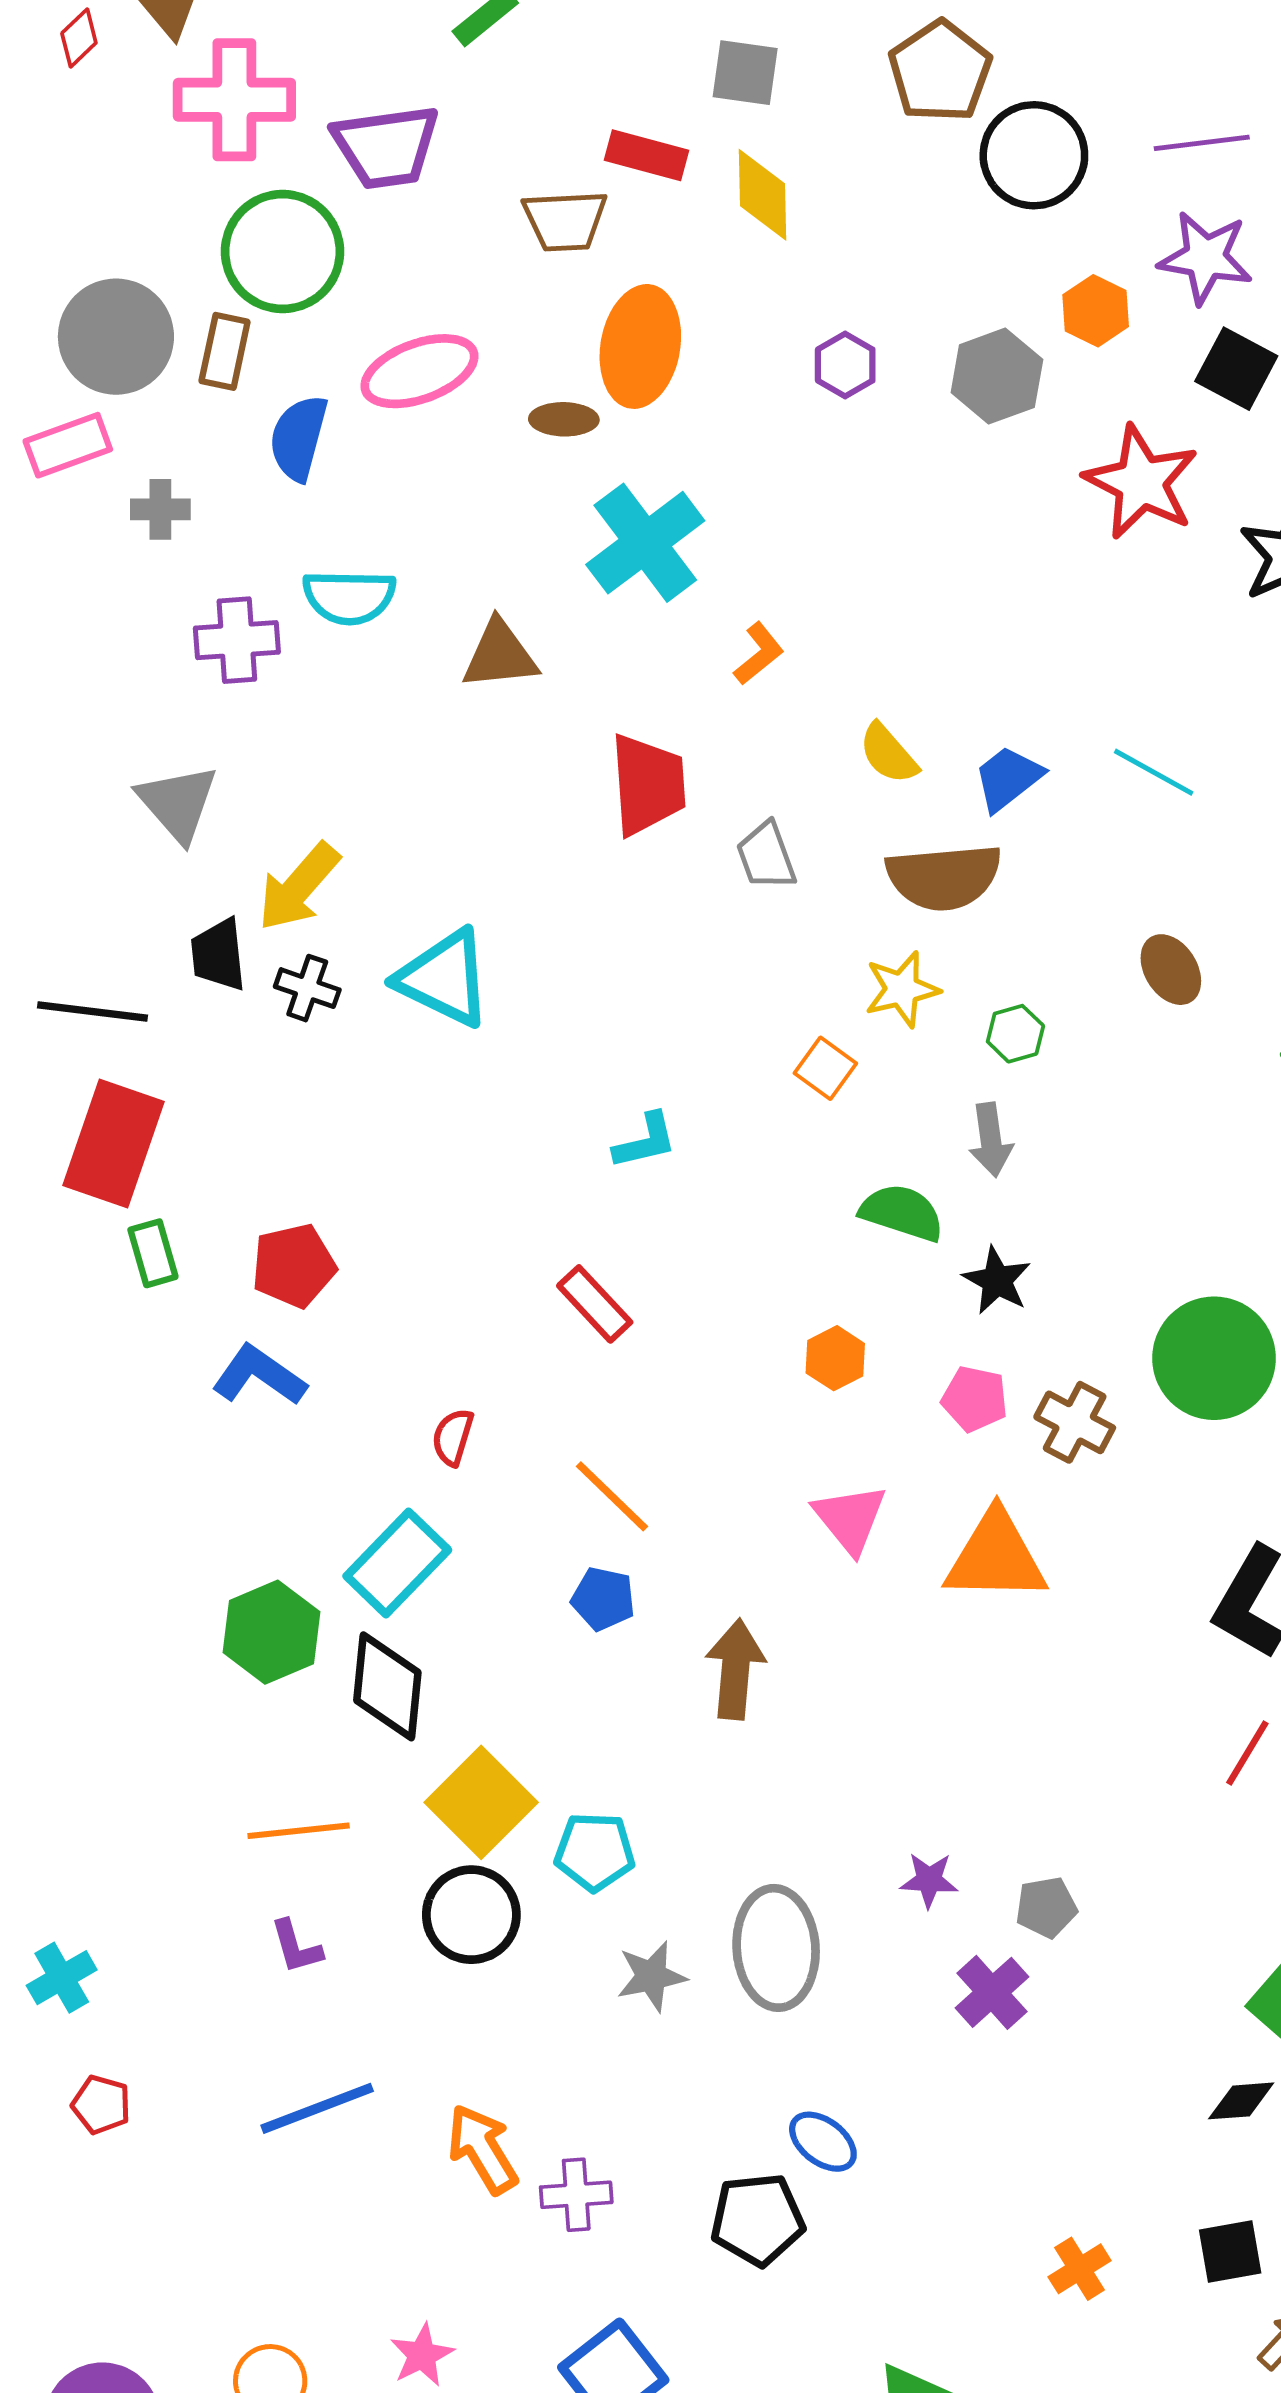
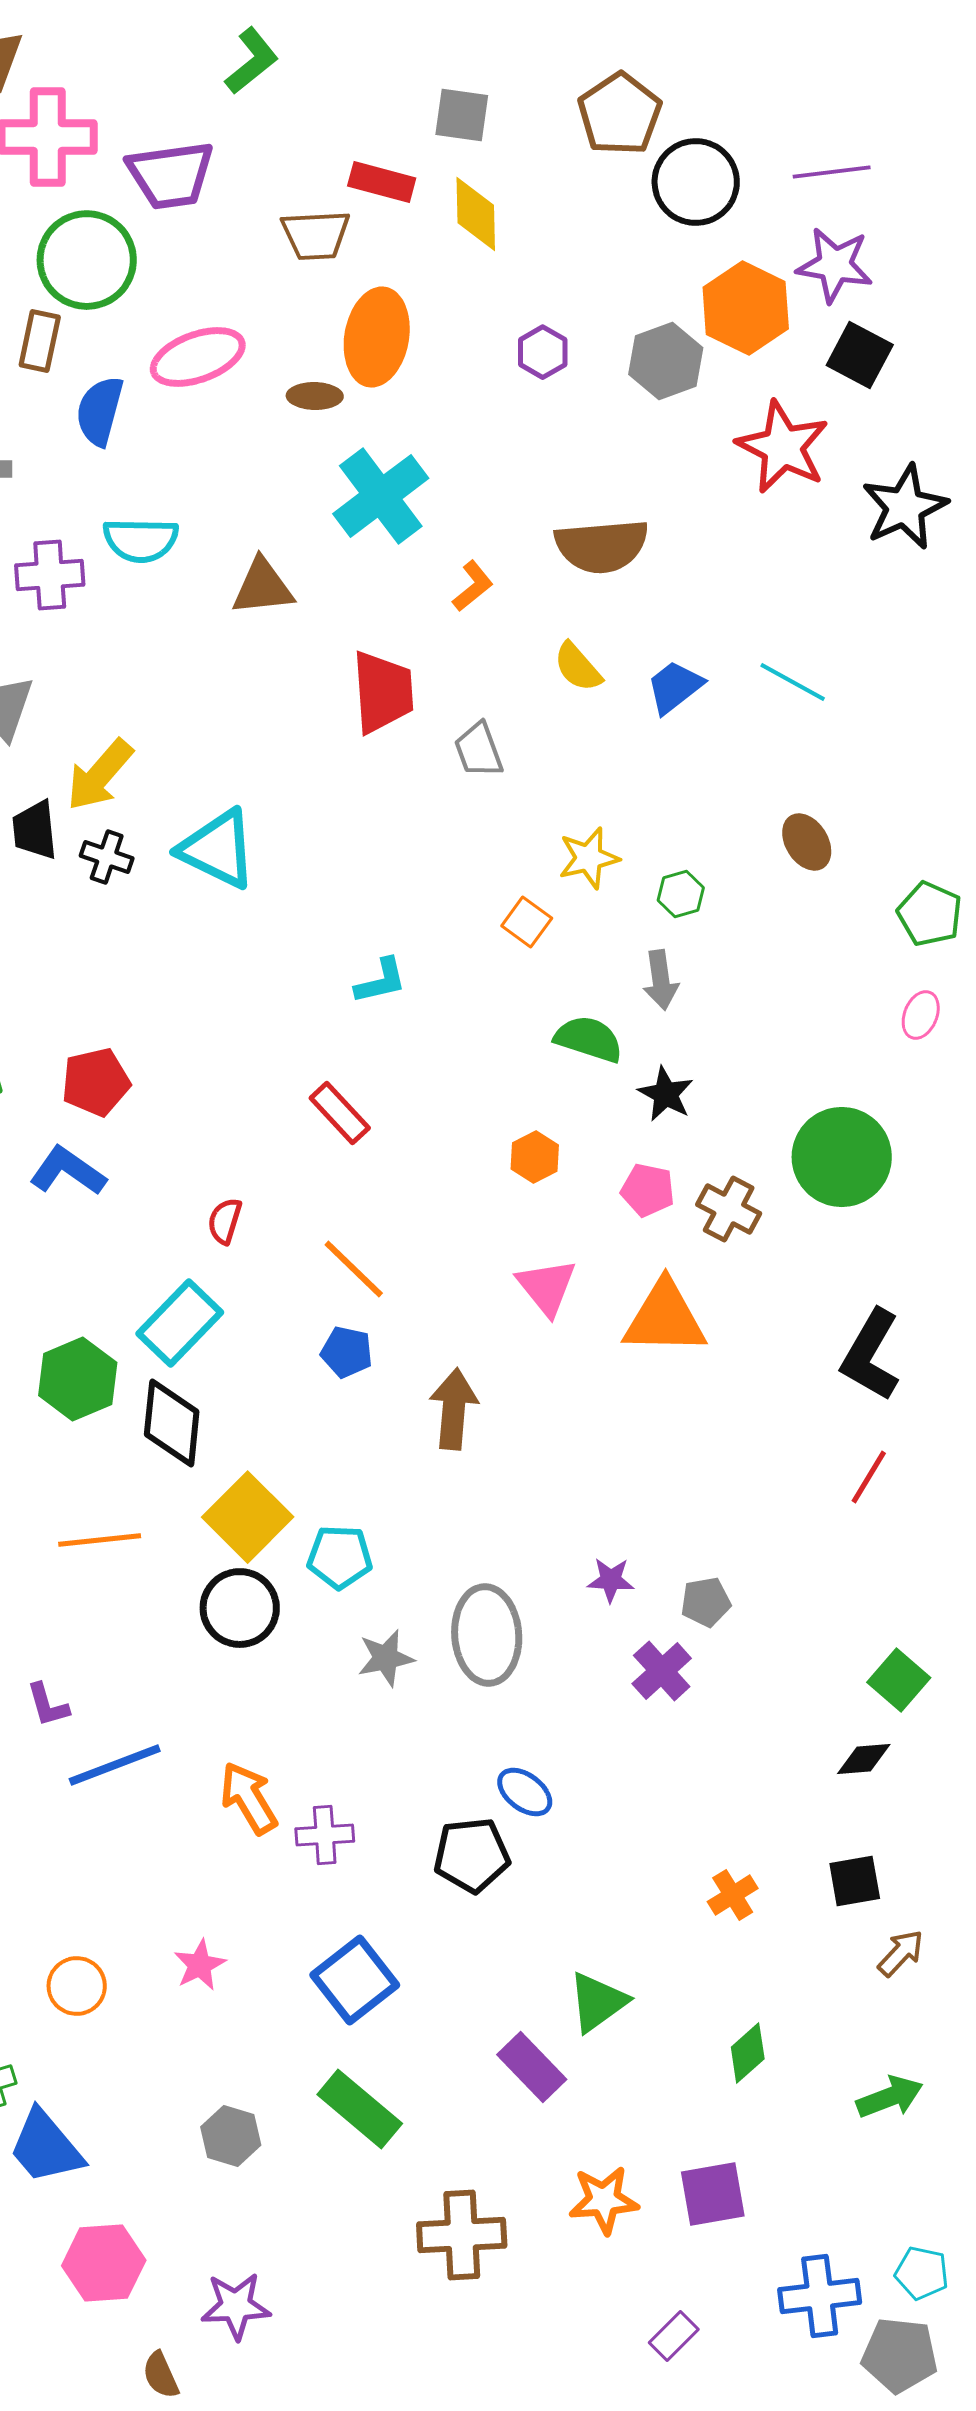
orange hexagon: (1096, 311) -> (746, 308), size x1.6
brown semicircle: (944, 877) -> (602, 546), moved
purple L-shape: (296, 1947) -> (48, 1705), moved

